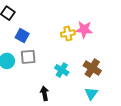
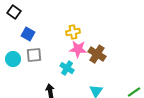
pink star: (84, 29) -> (78, 49), moved
brown cross: (92, 68) -> (97, 54), moved

